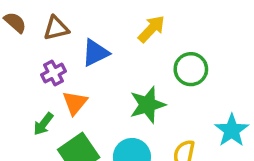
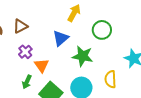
blue triangle: (95, 53) -> (61, 38), moved
green star: (147, 105) -> (83, 56), turned -30

